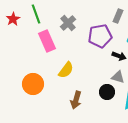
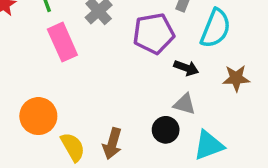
yellow semicircle: (66, 70) -> (73, 147), moved, turned -66

